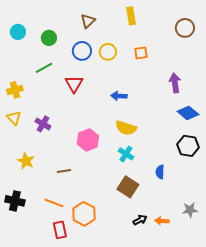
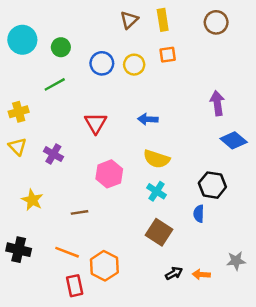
brown triangle: (88, 21) -> (129, 20), moved
brown circle: (185, 28) -> (216, 22), moved
cyan circle: (18, 32) -> (22, 40), size x1.5
orange square: (141, 53) -> (168, 55), moved
red triangle: (74, 84) -> (96, 123), moved
black hexagon: (188, 146) -> (212, 185), moved

